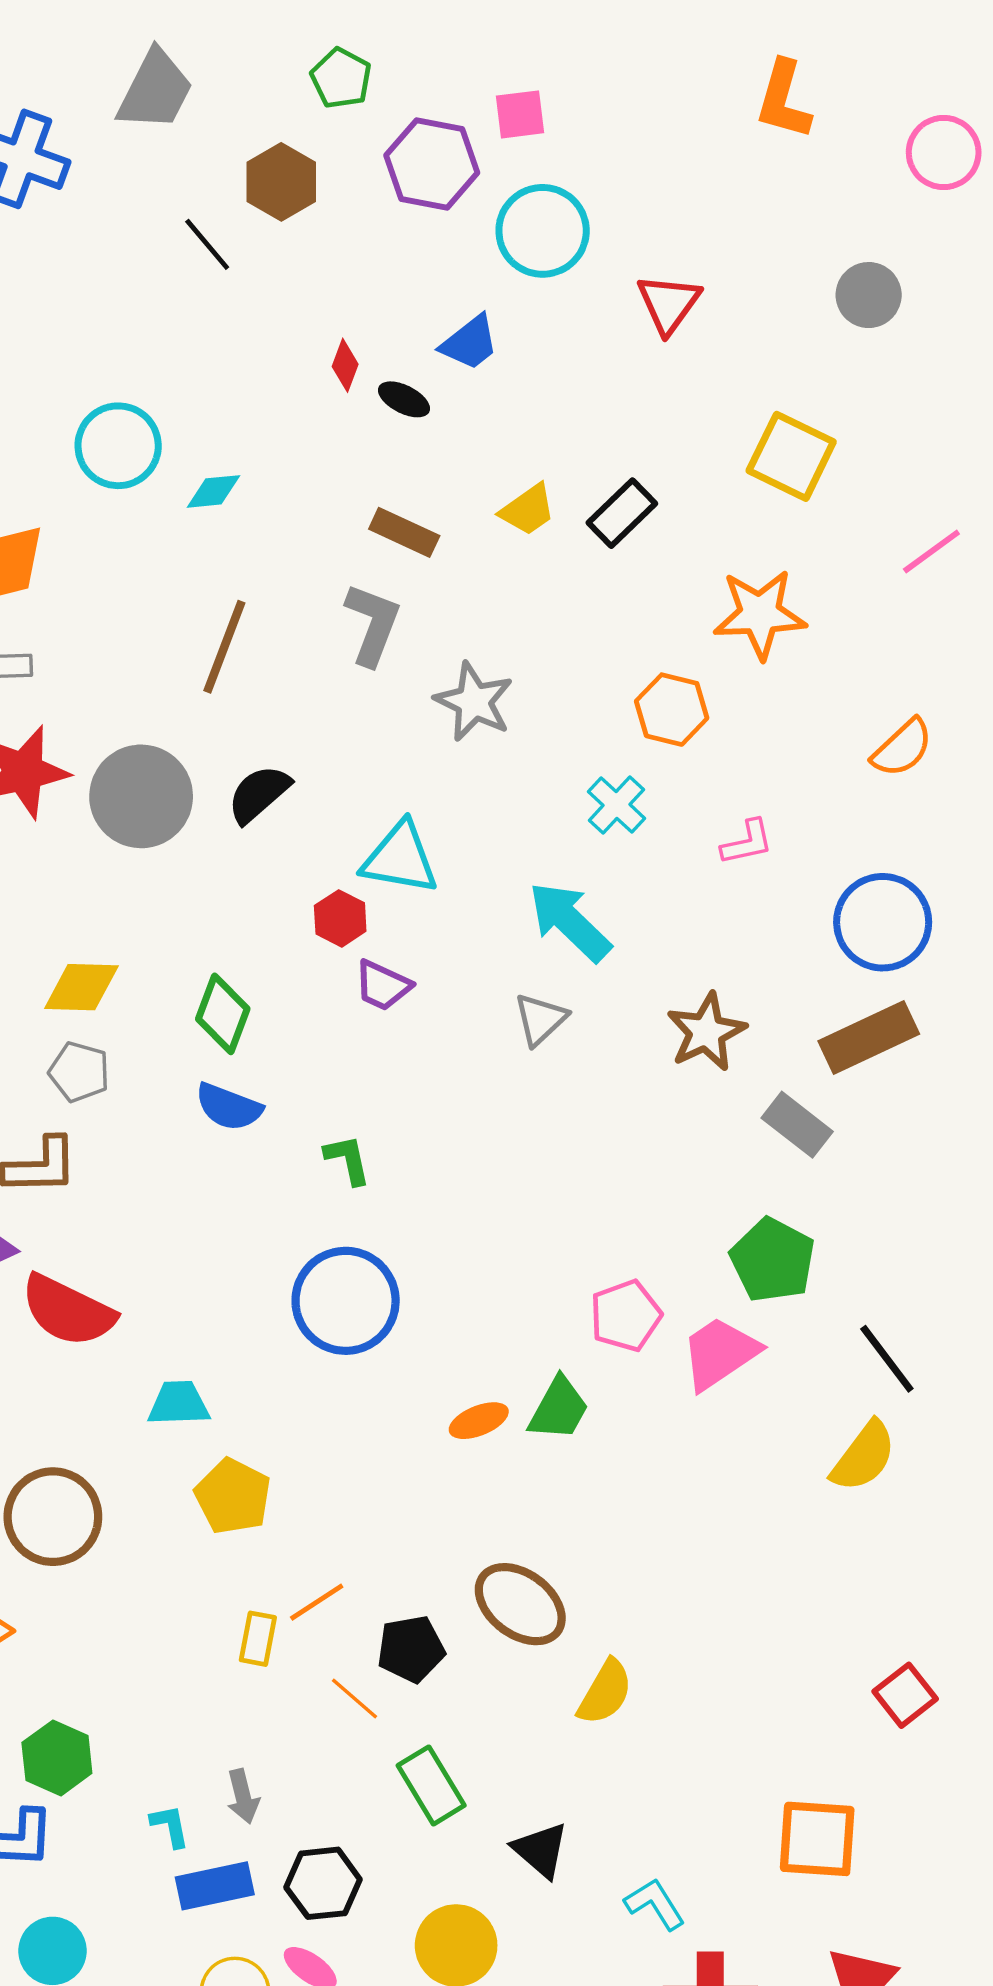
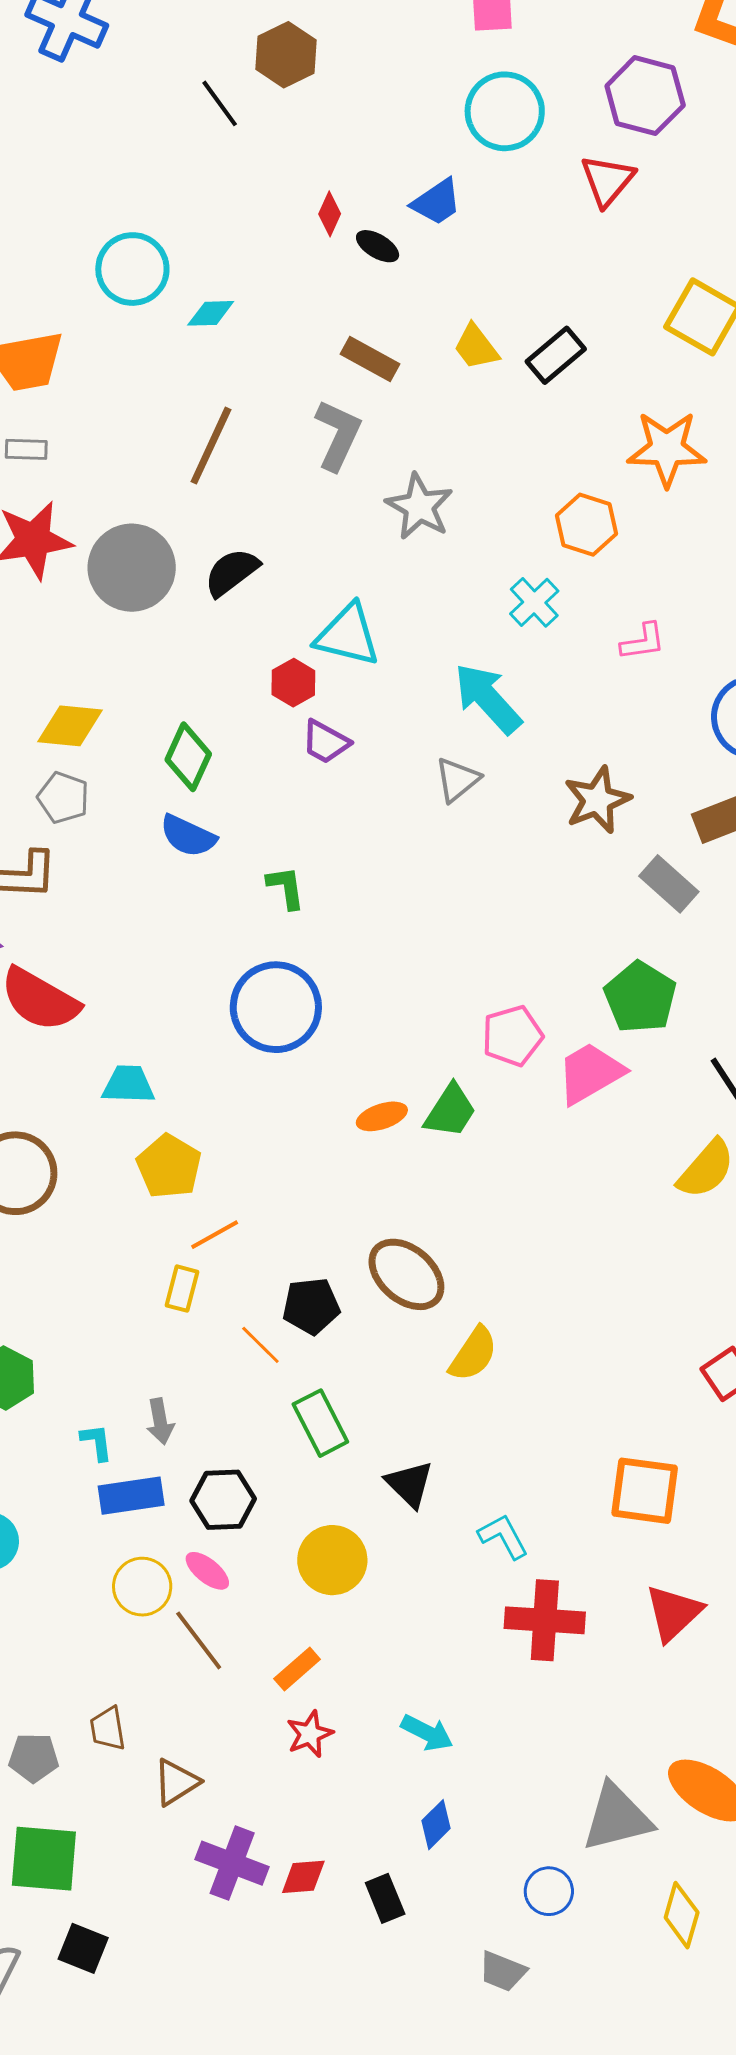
purple hexagon: (432, 164) -> (645, 96), moved
yellow trapezoid: (528, 510) -> (476, 347), turned 84
orange line: (317, 1602) -> (215, 1235), moved

